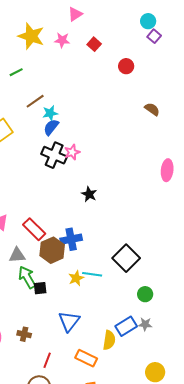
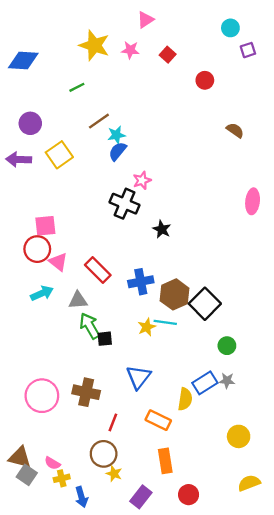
purple square: (154, 36) -> (248, 50), moved, turned 32
black cross: (54, 155) -> (125, 204), moved
brown hexagon: (52, 250) -> (175, 294), moved
brown cross: (24, 334) -> (86, 392), size x1.6

